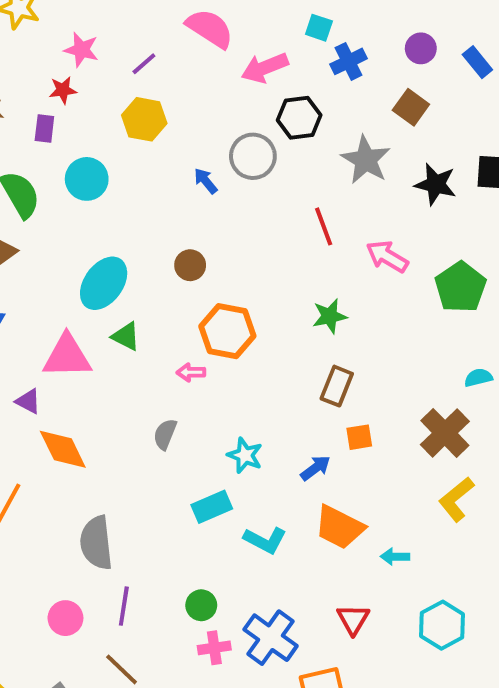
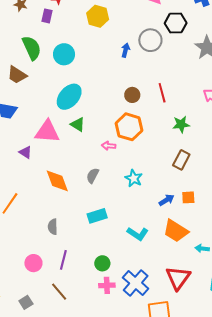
cyan circle: (87, 179) -> (64, 54), moved
blue arrow: (206, 181) -> (125, 50), turned 48
red line: (324, 226) -> (162, 93), moved
brown circle: (190, 265) -> (132, 95), moved
orange square: (359, 437) -> (188, 197), moved
orange diamond: (63, 449) -> (57, 181), moved
cyan star: (245, 455) -> (134, 178), moved
cyan rectangle: (212, 507) -> (97, 216), moved
gray semicircle: (96, 543) -> (53, 227), size x0.6
red triangle: (353, 619) -> (178, 278), size x1.5

